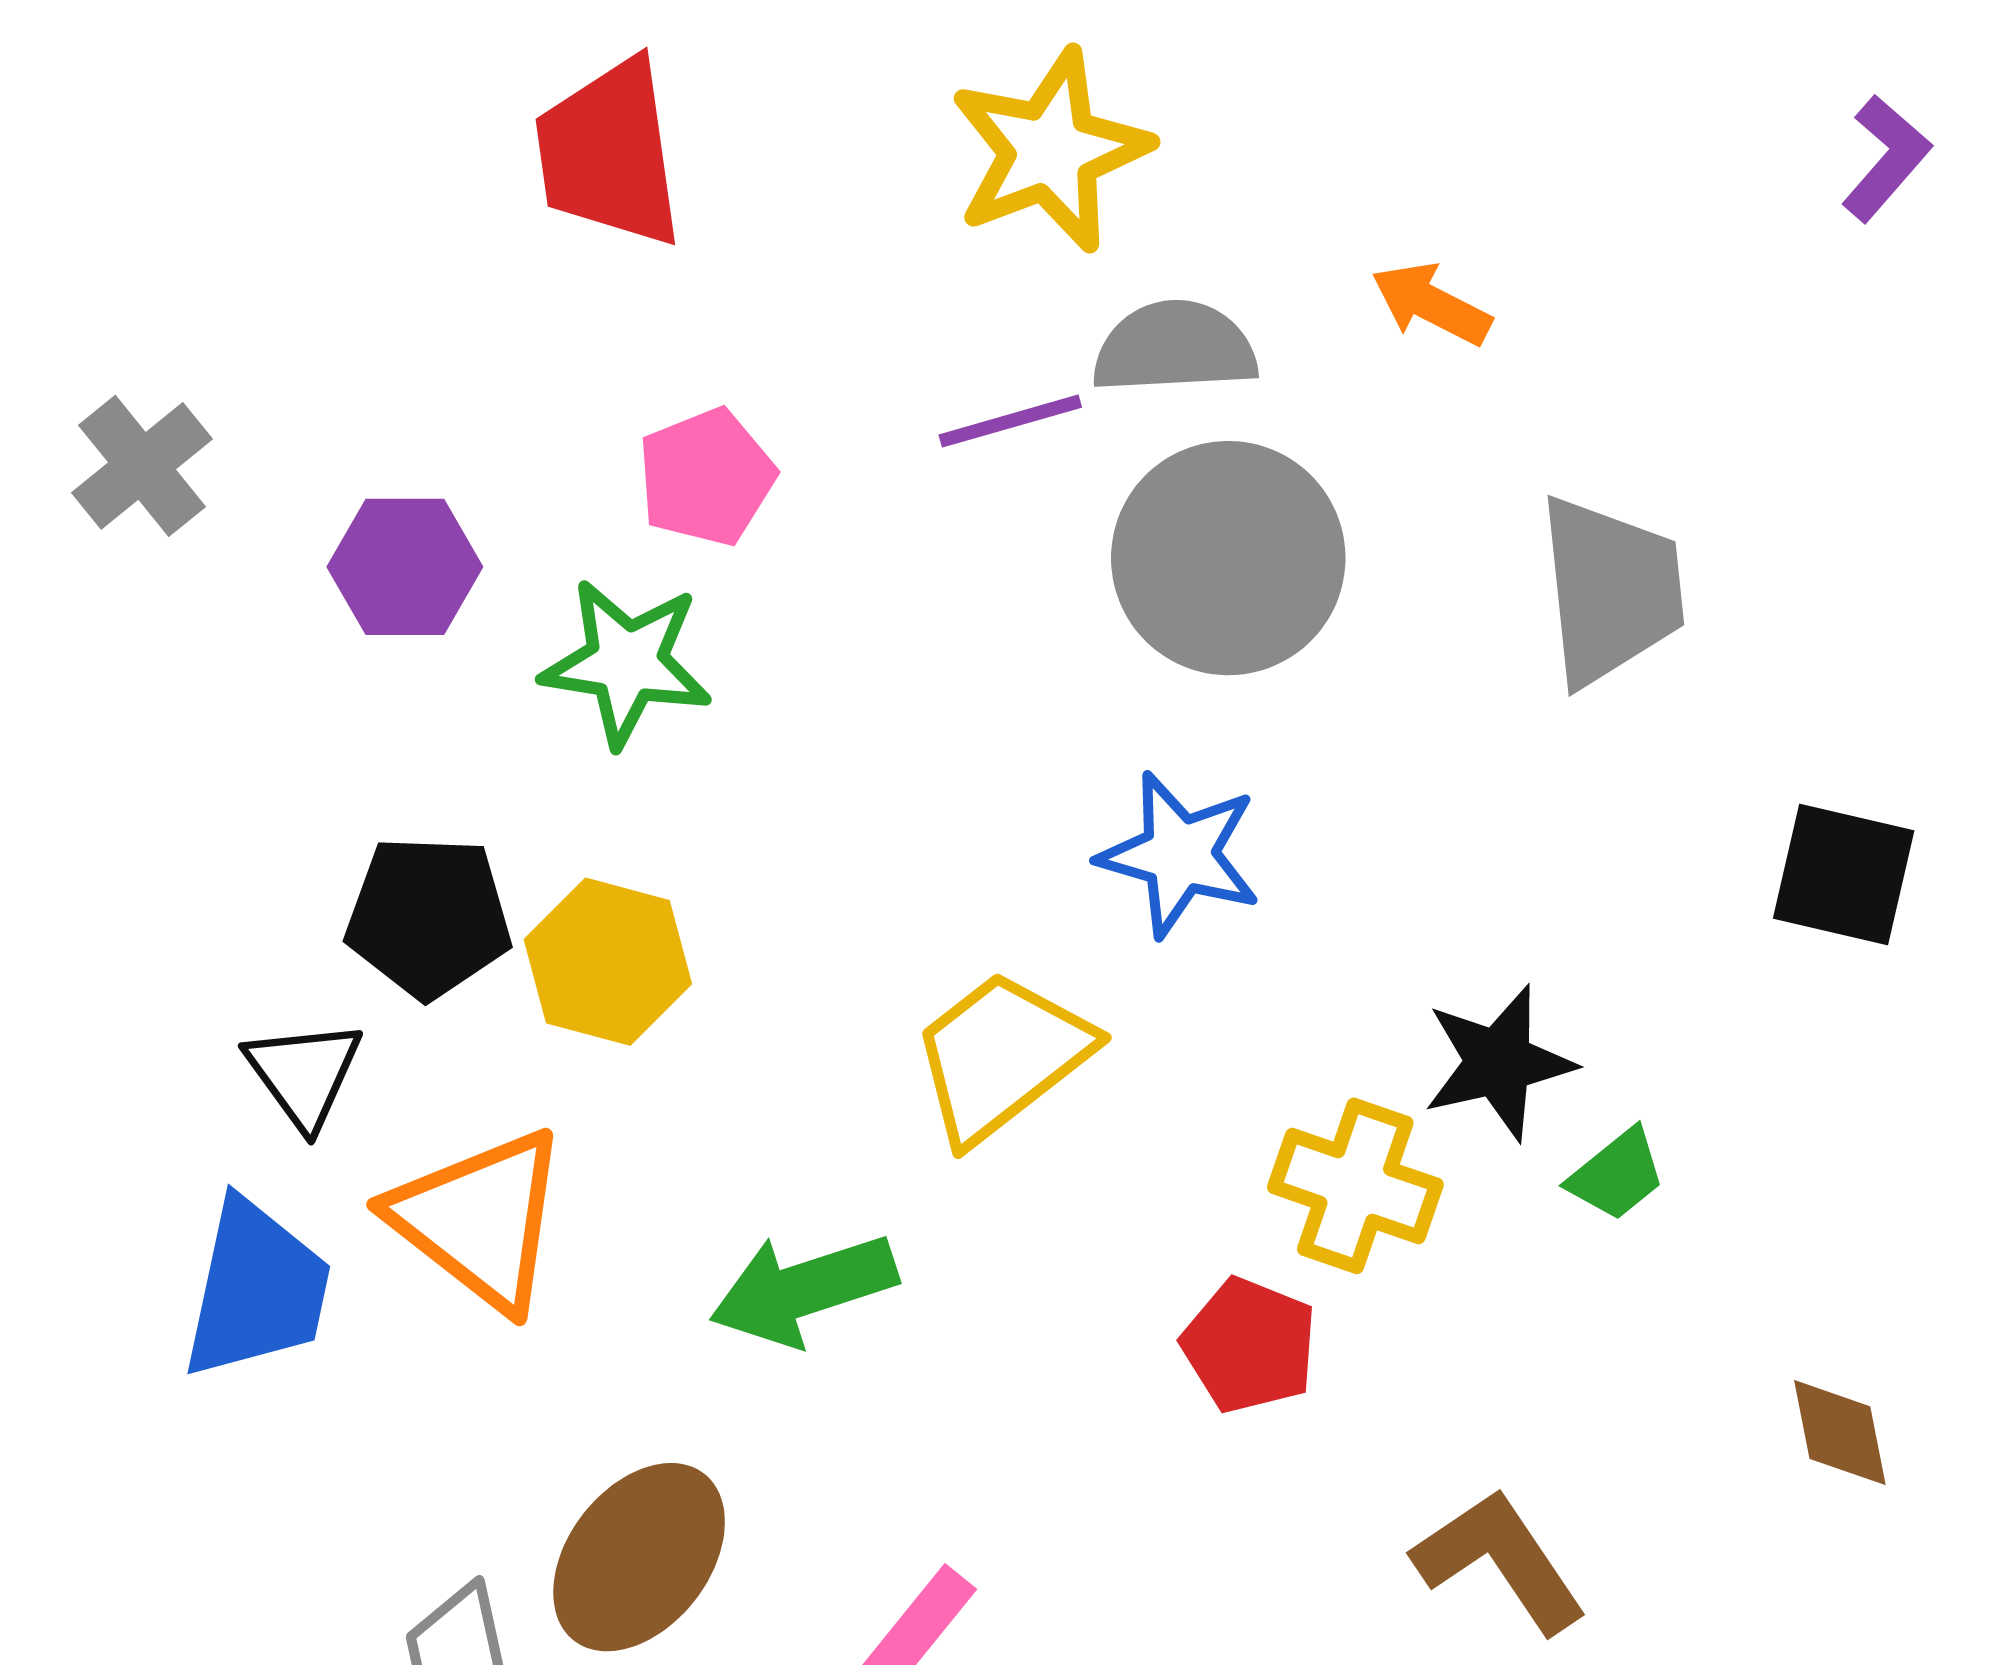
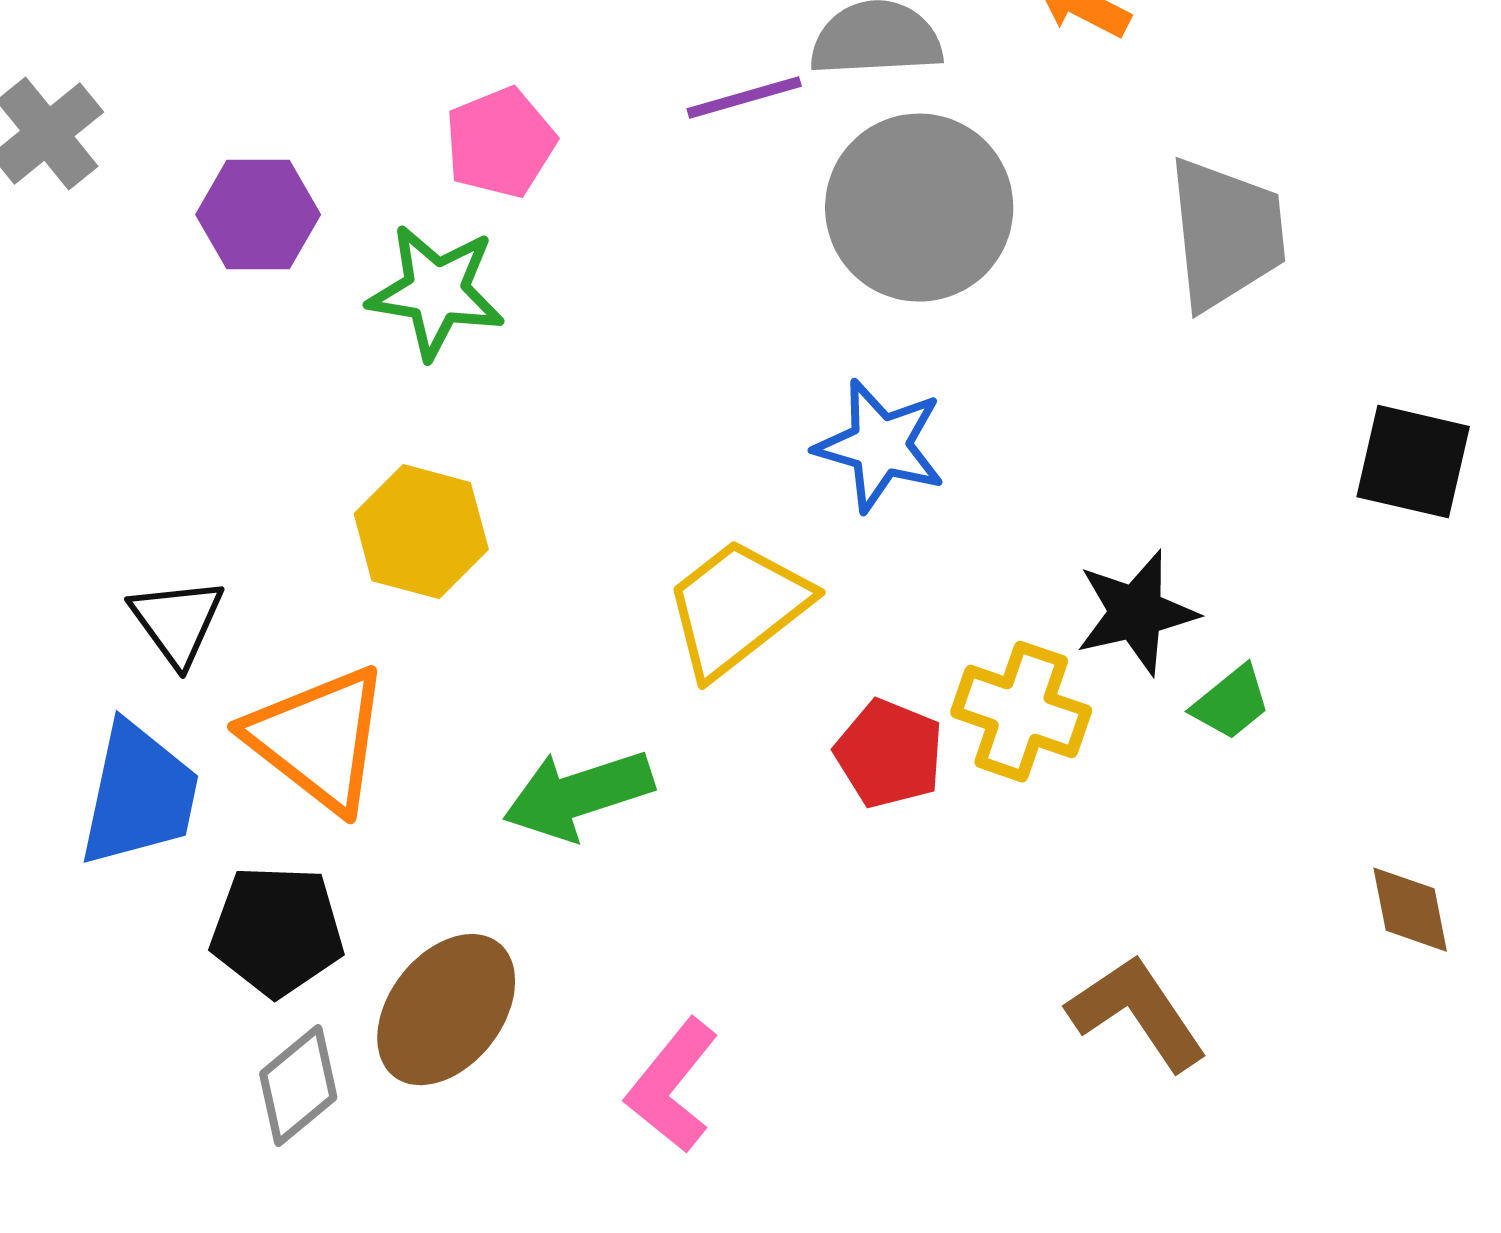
black pentagon: (429, 917) -> (277, 931), moved
red pentagon: (1249, 1345) -> (889, 754), moved

